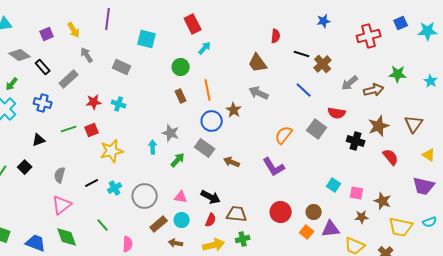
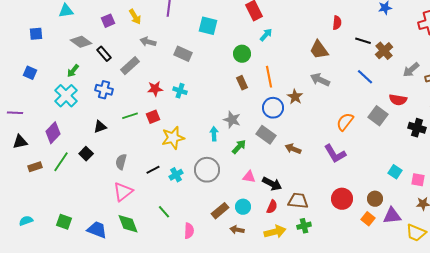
gray arrow: (87, 55) -> (148, 42), turned -42
gray circle: (145, 196) -> (207, 170), moved
pink triangle: (181, 197) -> (249, 177), moved

